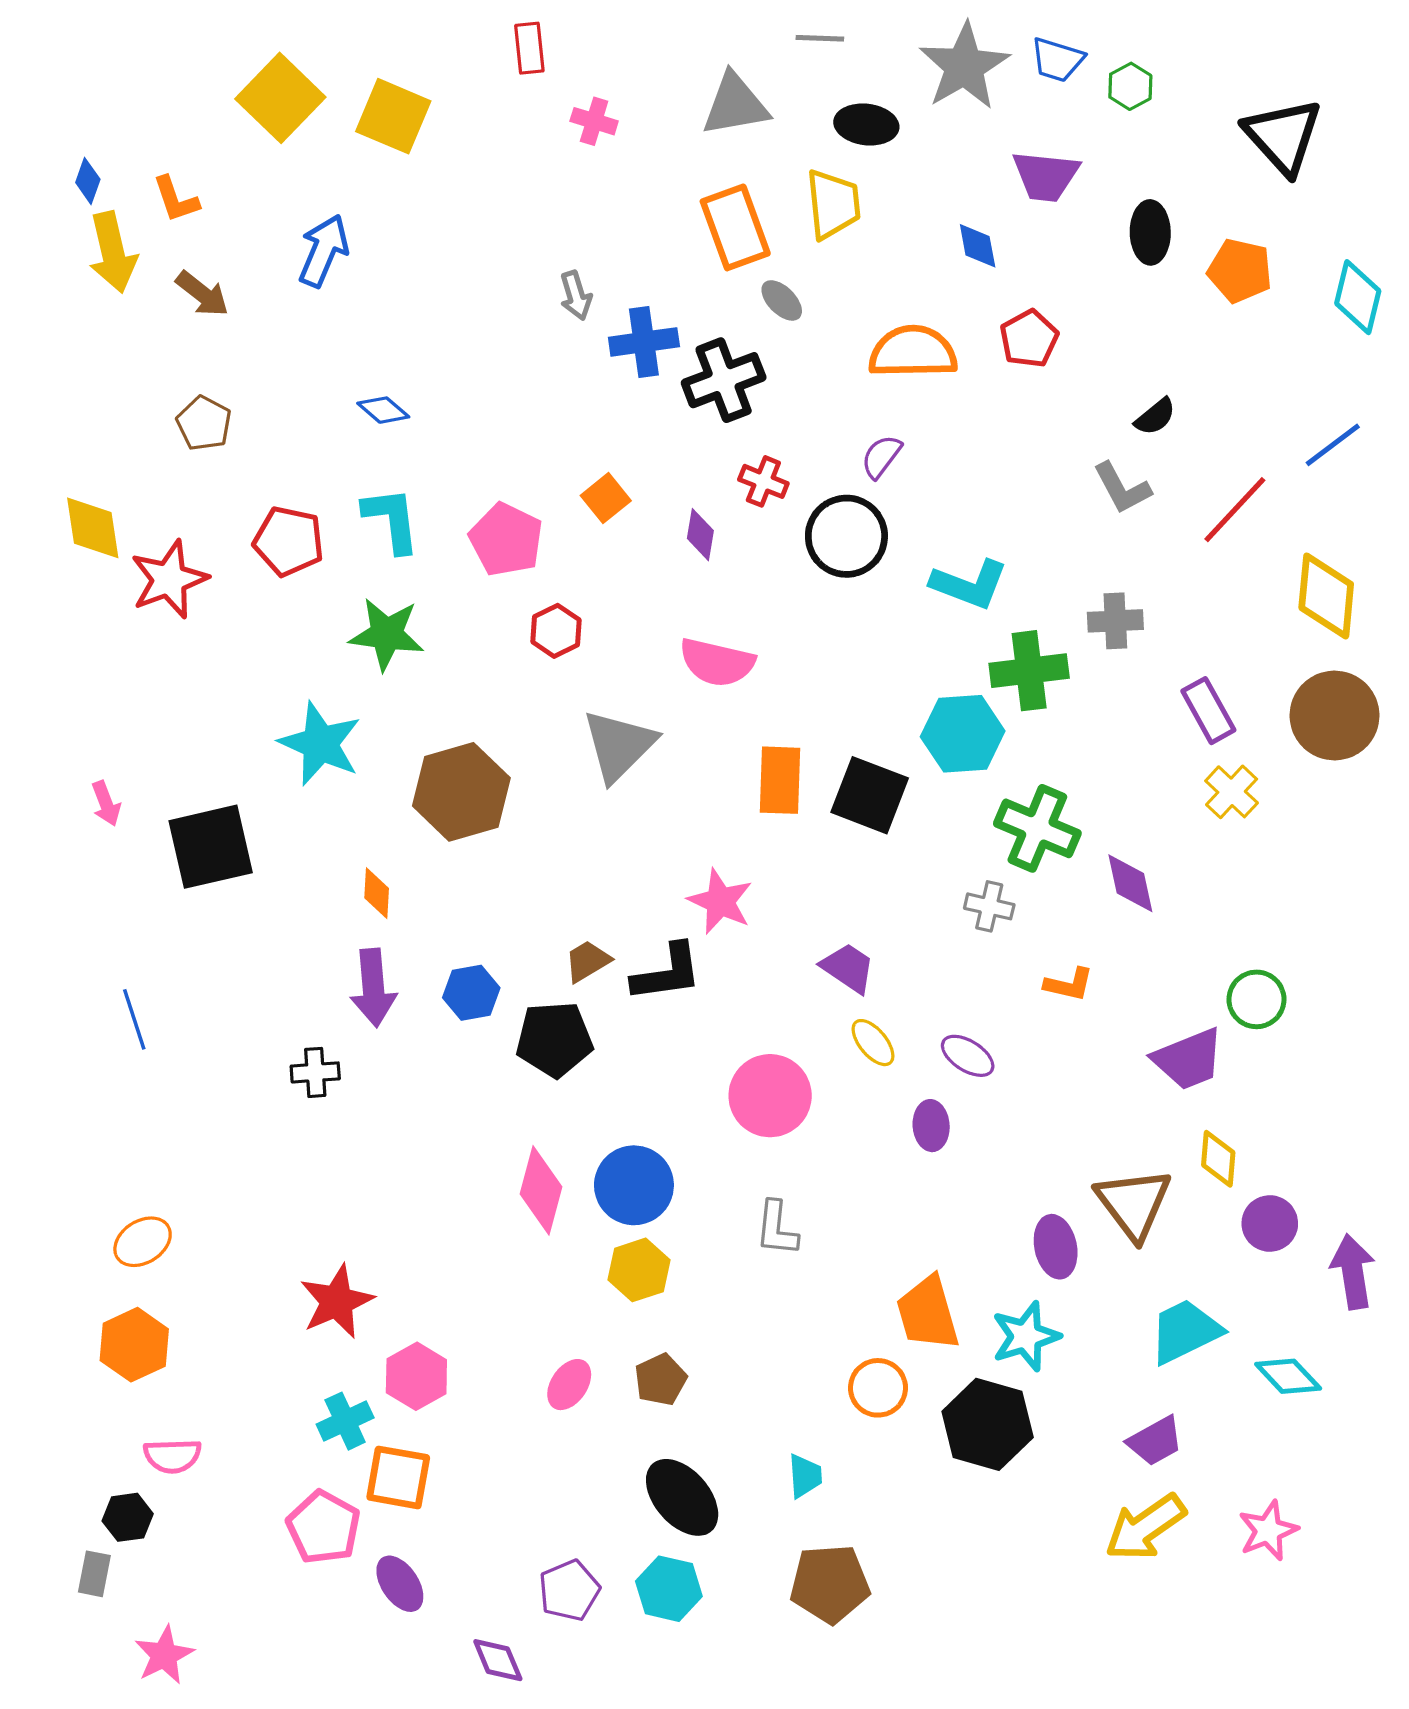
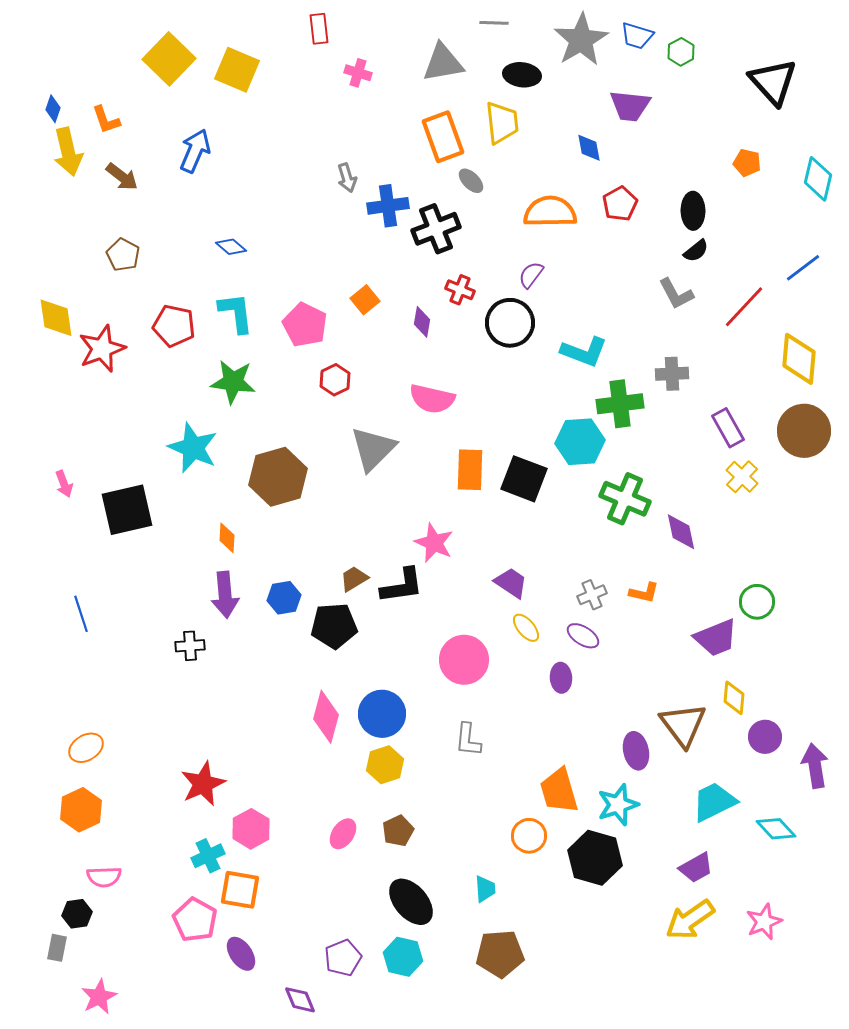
black ellipse: (1150, 232) -> (693, 211), moved
orange pentagon: (1240, 271) -> (747, 163), size x0.7
gray cross: (989, 906) -> (592, 595), moved, turned -36

